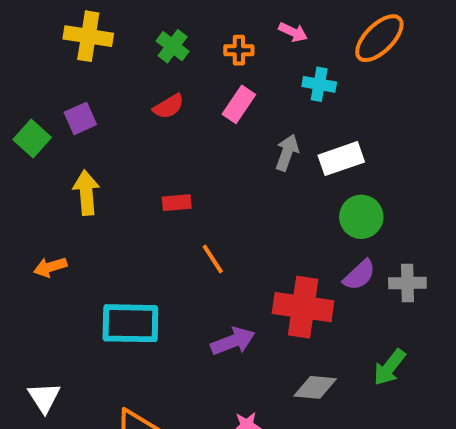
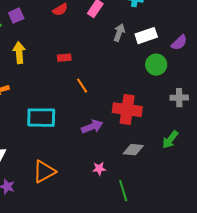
purple semicircle: (359, 275) -> (179, 43), moved

